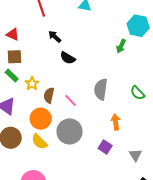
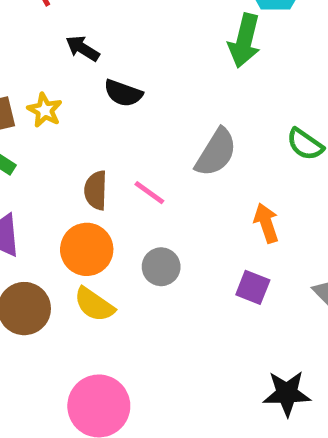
green arrow: (121, 46) -> (244, 41), size x1.5
yellow star: (32, 84) -> (45, 110), moved
gray semicircle: (101, 89) -> (216, 152), turned -145
gray circle: (69, 131) -> (161, 267), size x0.6

